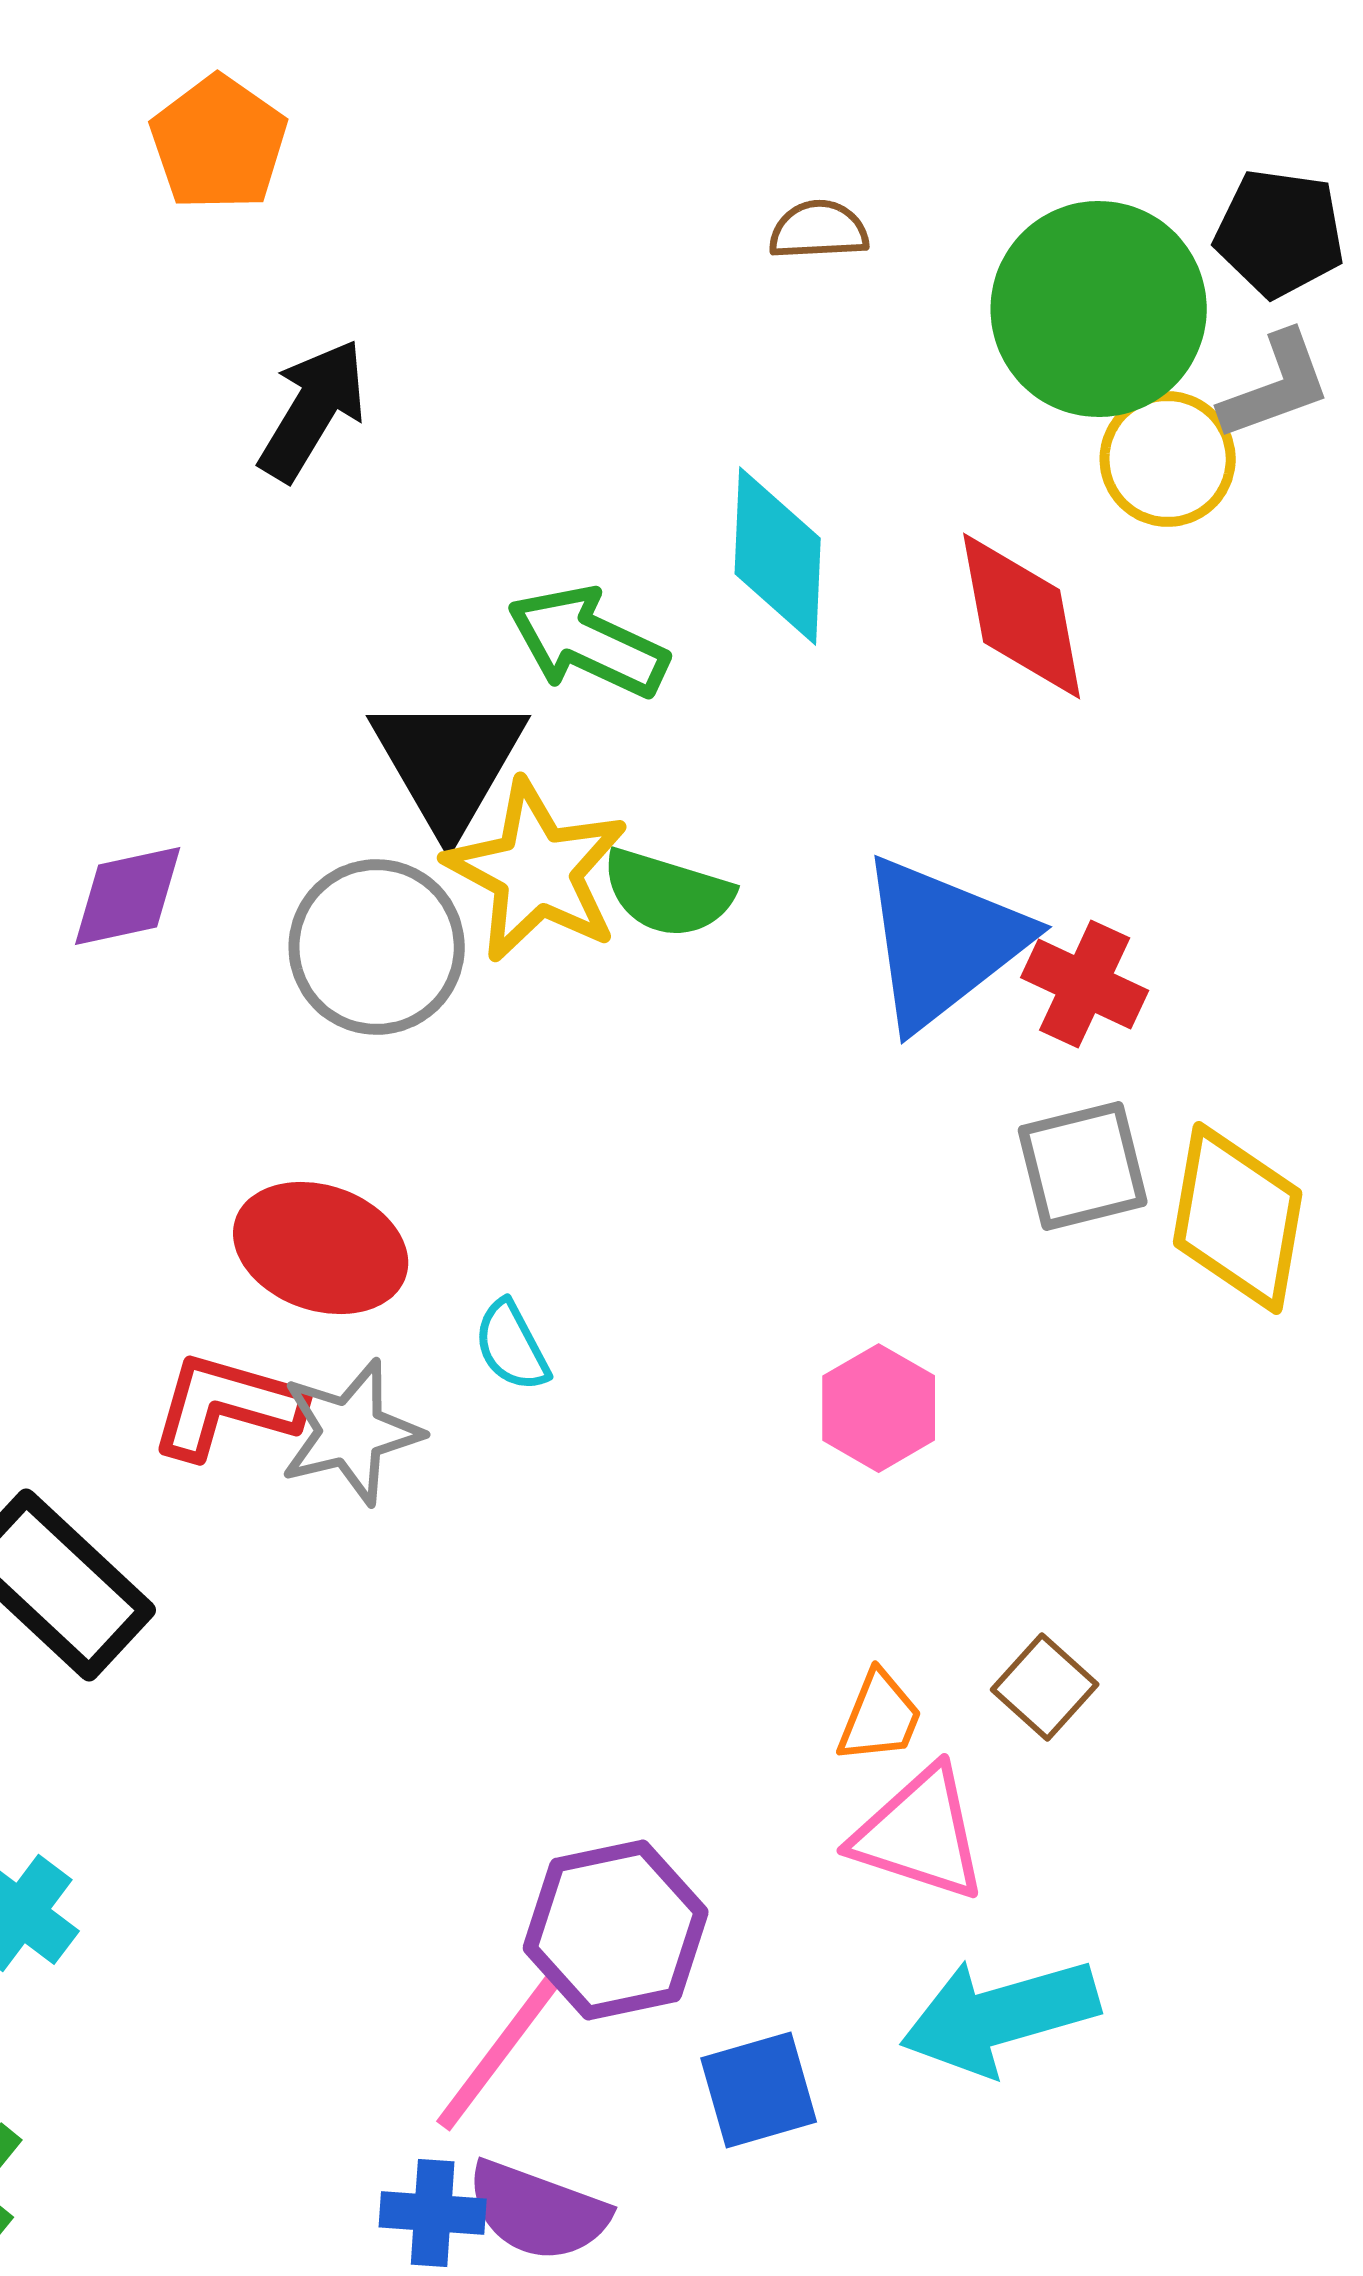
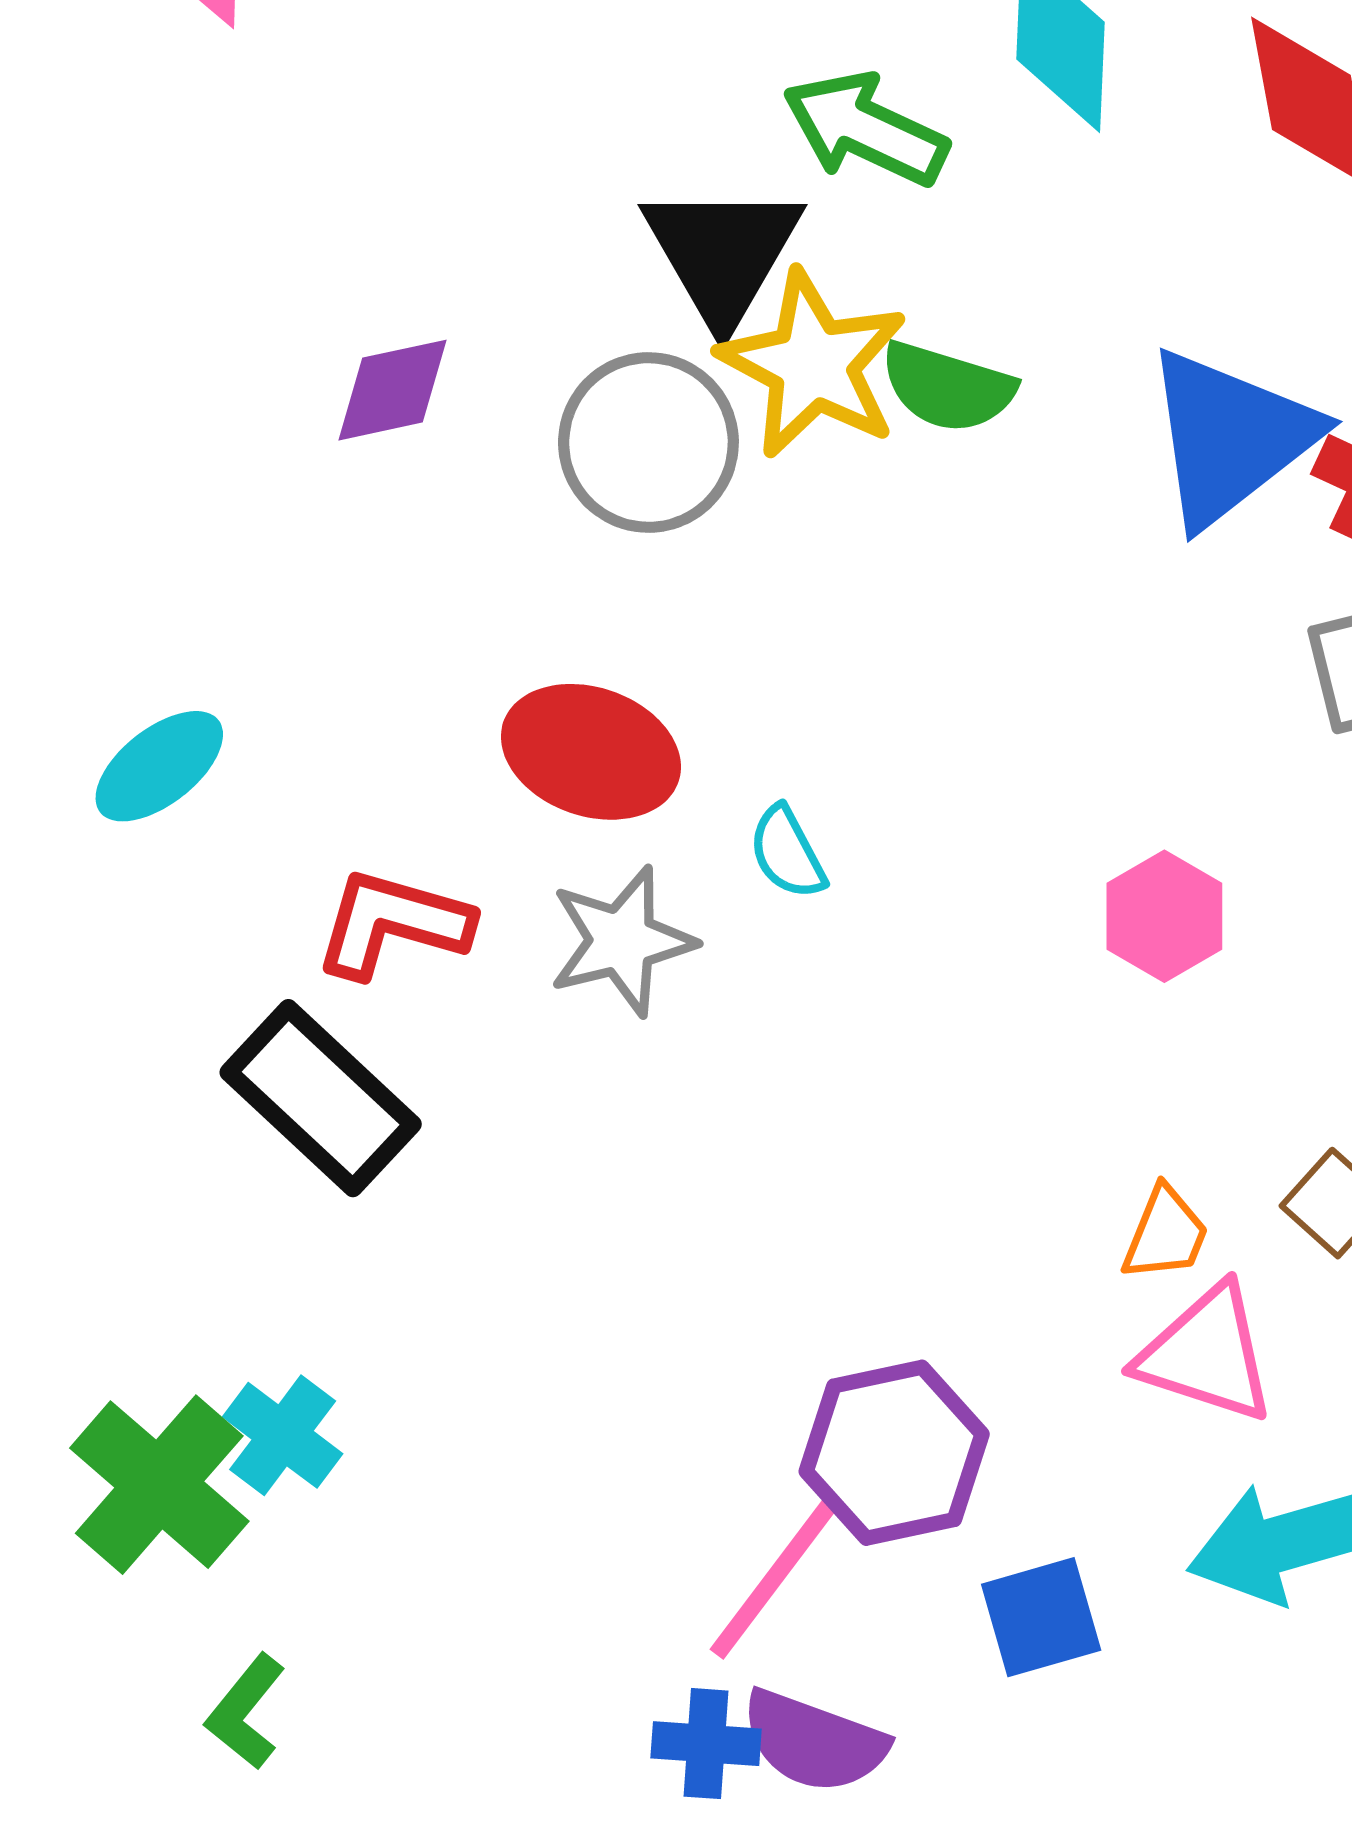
red L-shape: (227, 1406) -> (393, 923), moved

